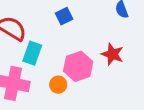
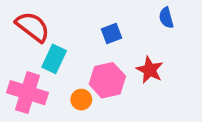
blue square: (64, 16) -> (112, 34), moved

